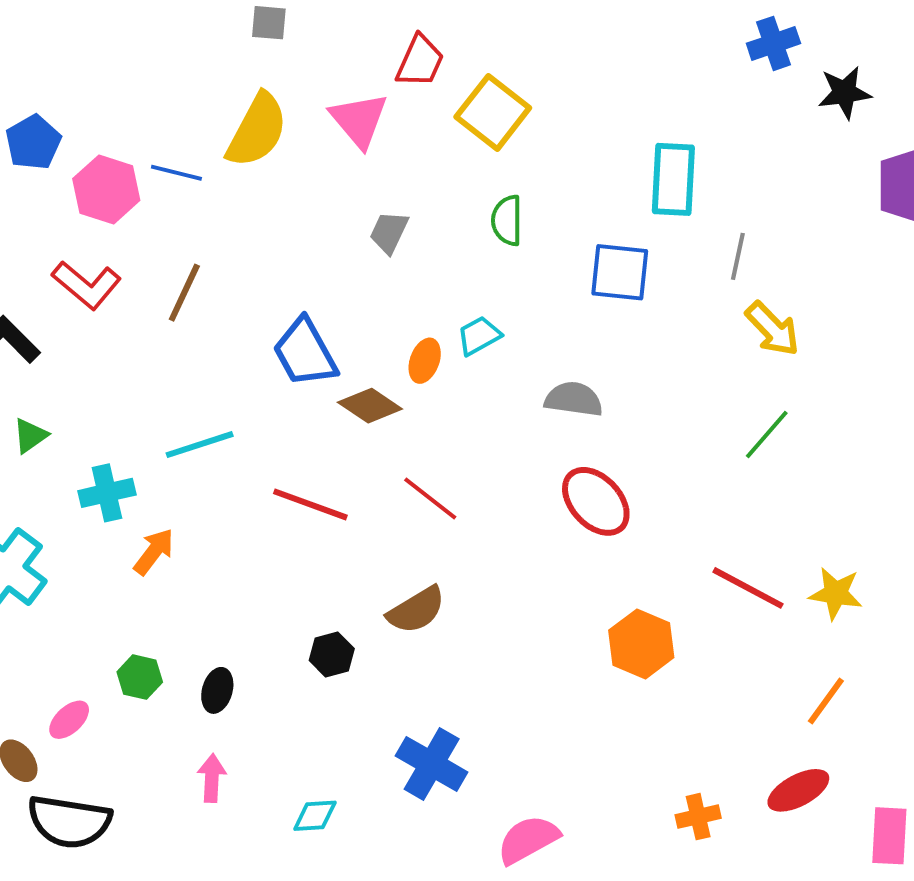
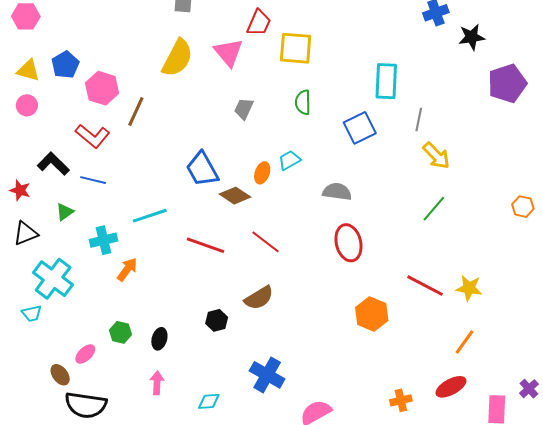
yellow square: (493, 112) -> (296, 48), turned -33
blue line: (176, 173) -> (93, 180), moved
blue square: (620, 272) -> (360, 128), turned -32
brown line: (184, 293) -> (136, 112), moved
red ellipse: (596, 501) -> (348, 243), turned 30

